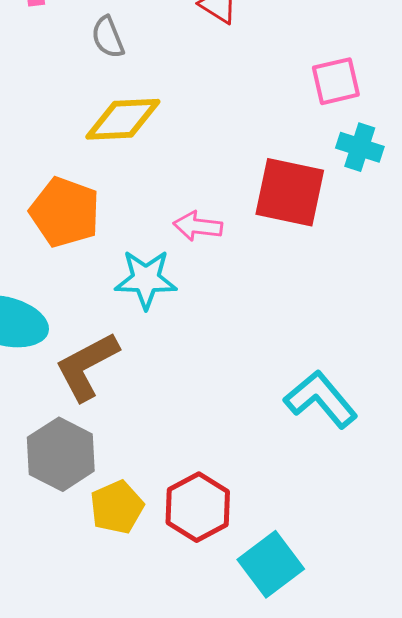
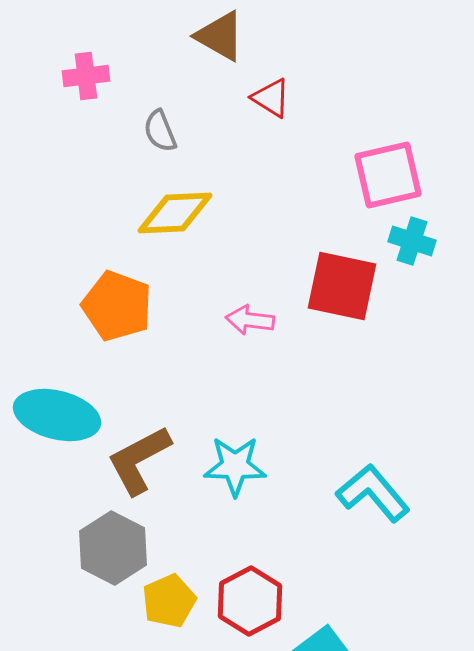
pink square: (336, 81) -> (388, 175), size x1.4
cyan star: (146, 279) -> (235, 466), moved

